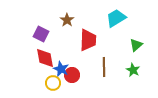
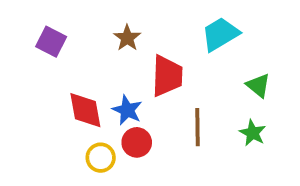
purple square: (41, 34) -> (51, 42), moved
green triangle: (136, 45) -> (258, 85), turned -40
blue star: (61, 69) -> (127, 110), moved

